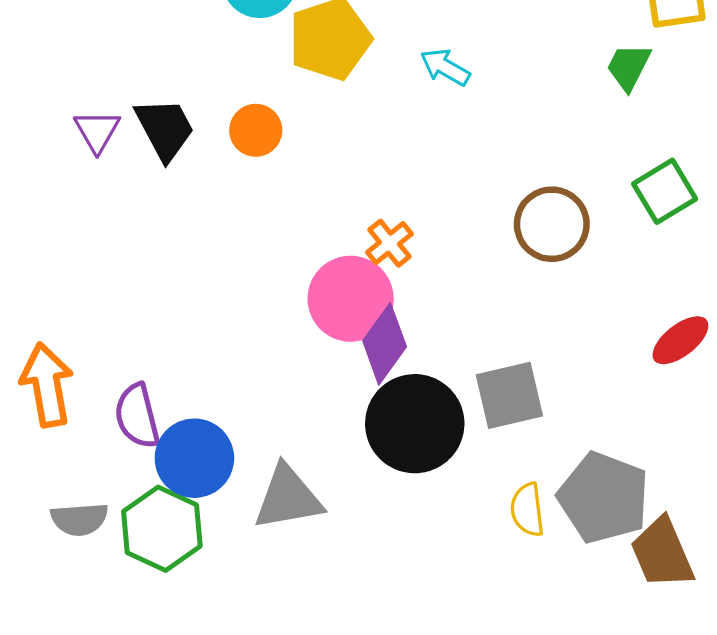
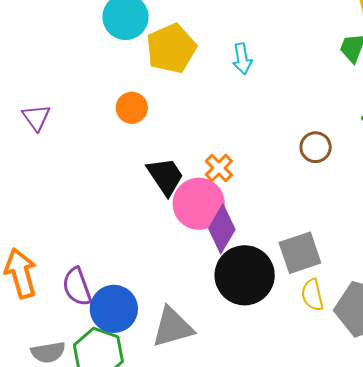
cyan arrow: (445, 67) -> (242, 59), turned -124
black trapezoid: (165, 129) -> (165, 176), moved
brown circle: (552, 224) -> (316, 147), size x0.7
yellow semicircle: (527, 510) -> (312, 295), moved

